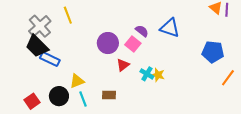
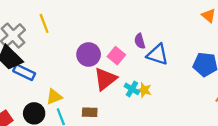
blue triangle: (170, 28) -> (157, 54), moved
purple semicircle: (142, 31) -> (140, 41), moved, turned -144
red triangle: (123, 65) -> (105, 79), size x1.6

